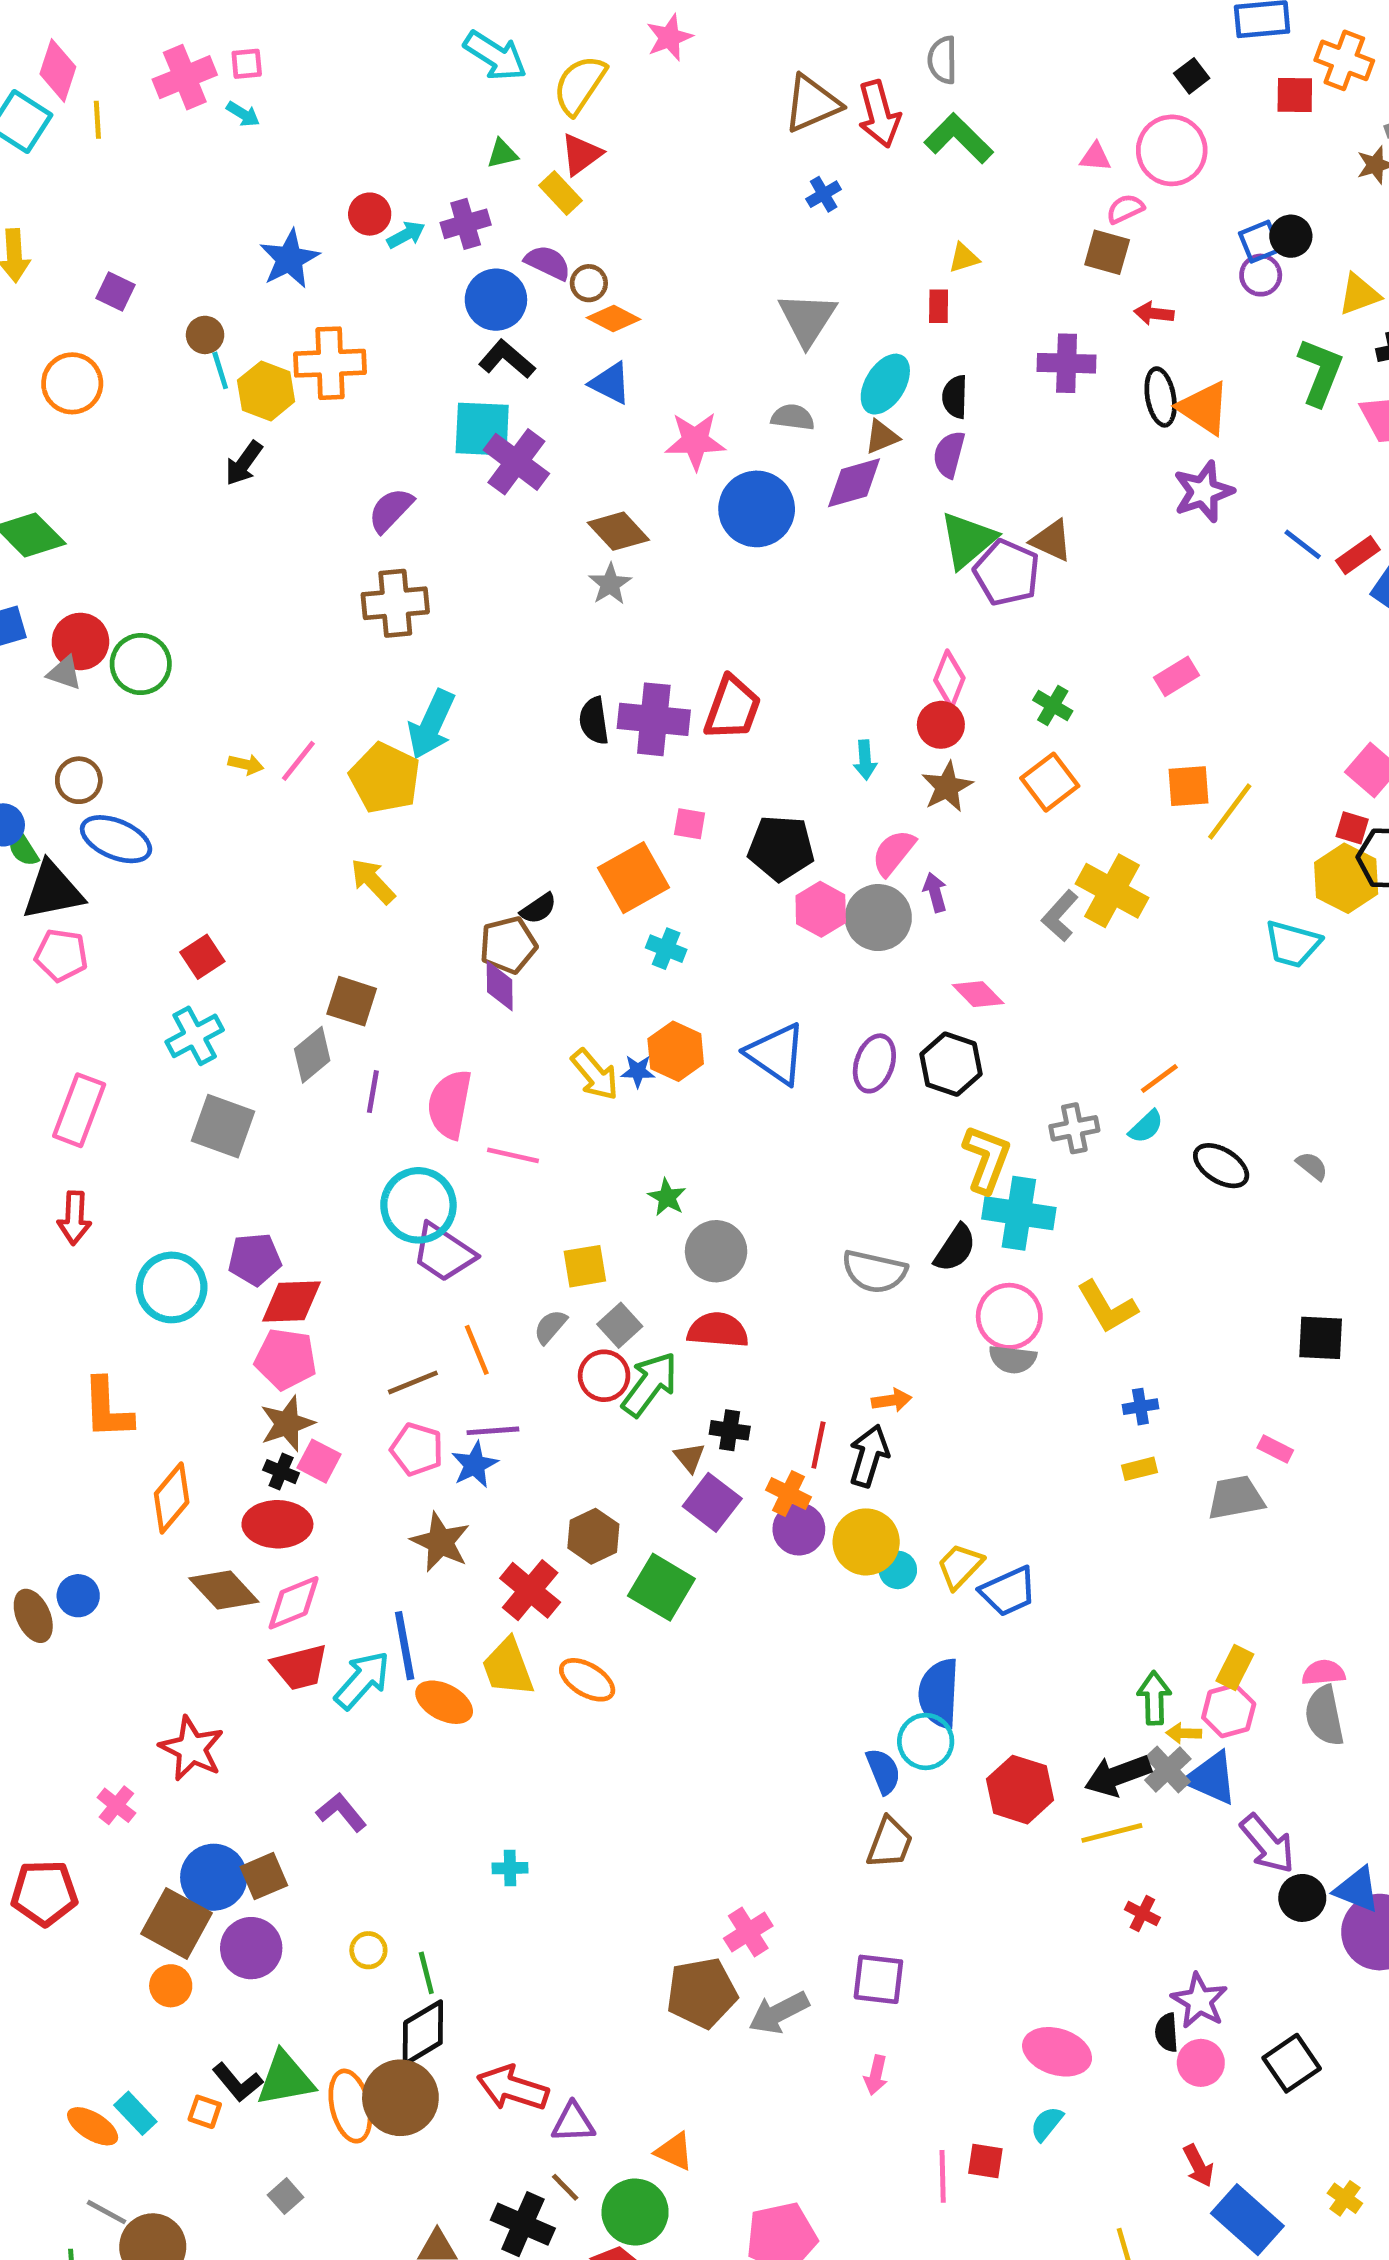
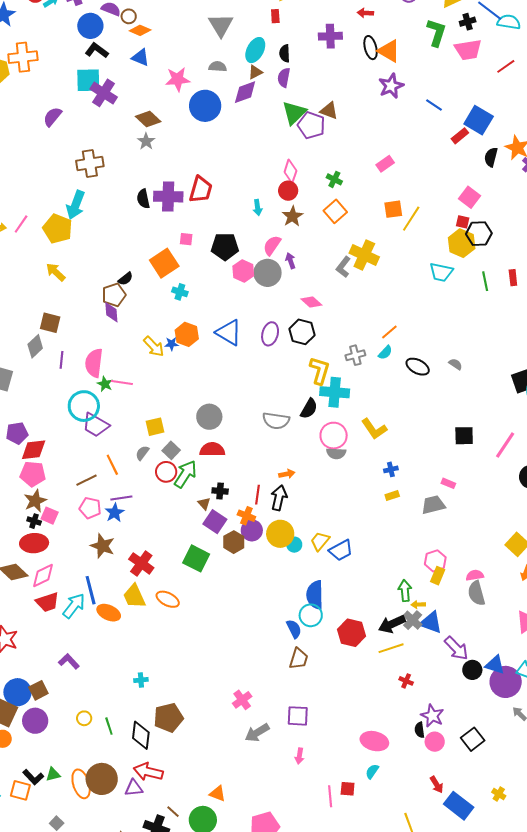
red rectangle: (1358, 555) -> (460, 136), moved
brown cross: (395, 603) -> (90, 163), moved
green star: (667, 1197) -> (105, 384), moved
brown hexagon: (593, 1536) -> (234, 542), moved
pink hexagon: (1229, 1711) -> (435, 561), moved
brown pentagon: (702, 1993) -> (168, 718), moved
black diamond: (423, 2033) -> (141, 735), moved, turned -48
green triangle: (285, 2079) -> (53, 774), size x0.6
orange square: (205, 2112) -> (20, 790), size x1.5
purple triangle: (573, 2123) -> (134, 788), moved

